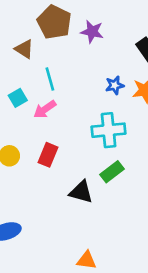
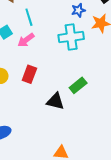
blue star: (115, 85) -> (78, 10), moved
cyan cross: (109, 130) -> (71, 37), moved

